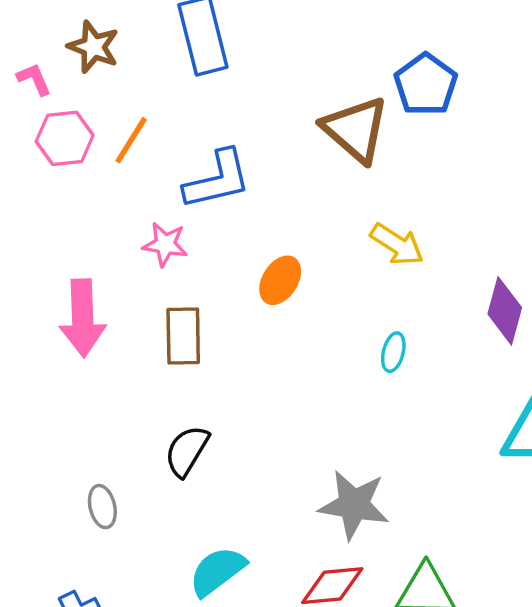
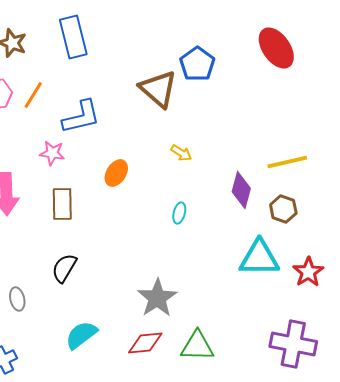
yellow arrow: (397, 244) -> (181, 153), size x0.7
gray star: (354, 505) -> (157, 298), turned 30

